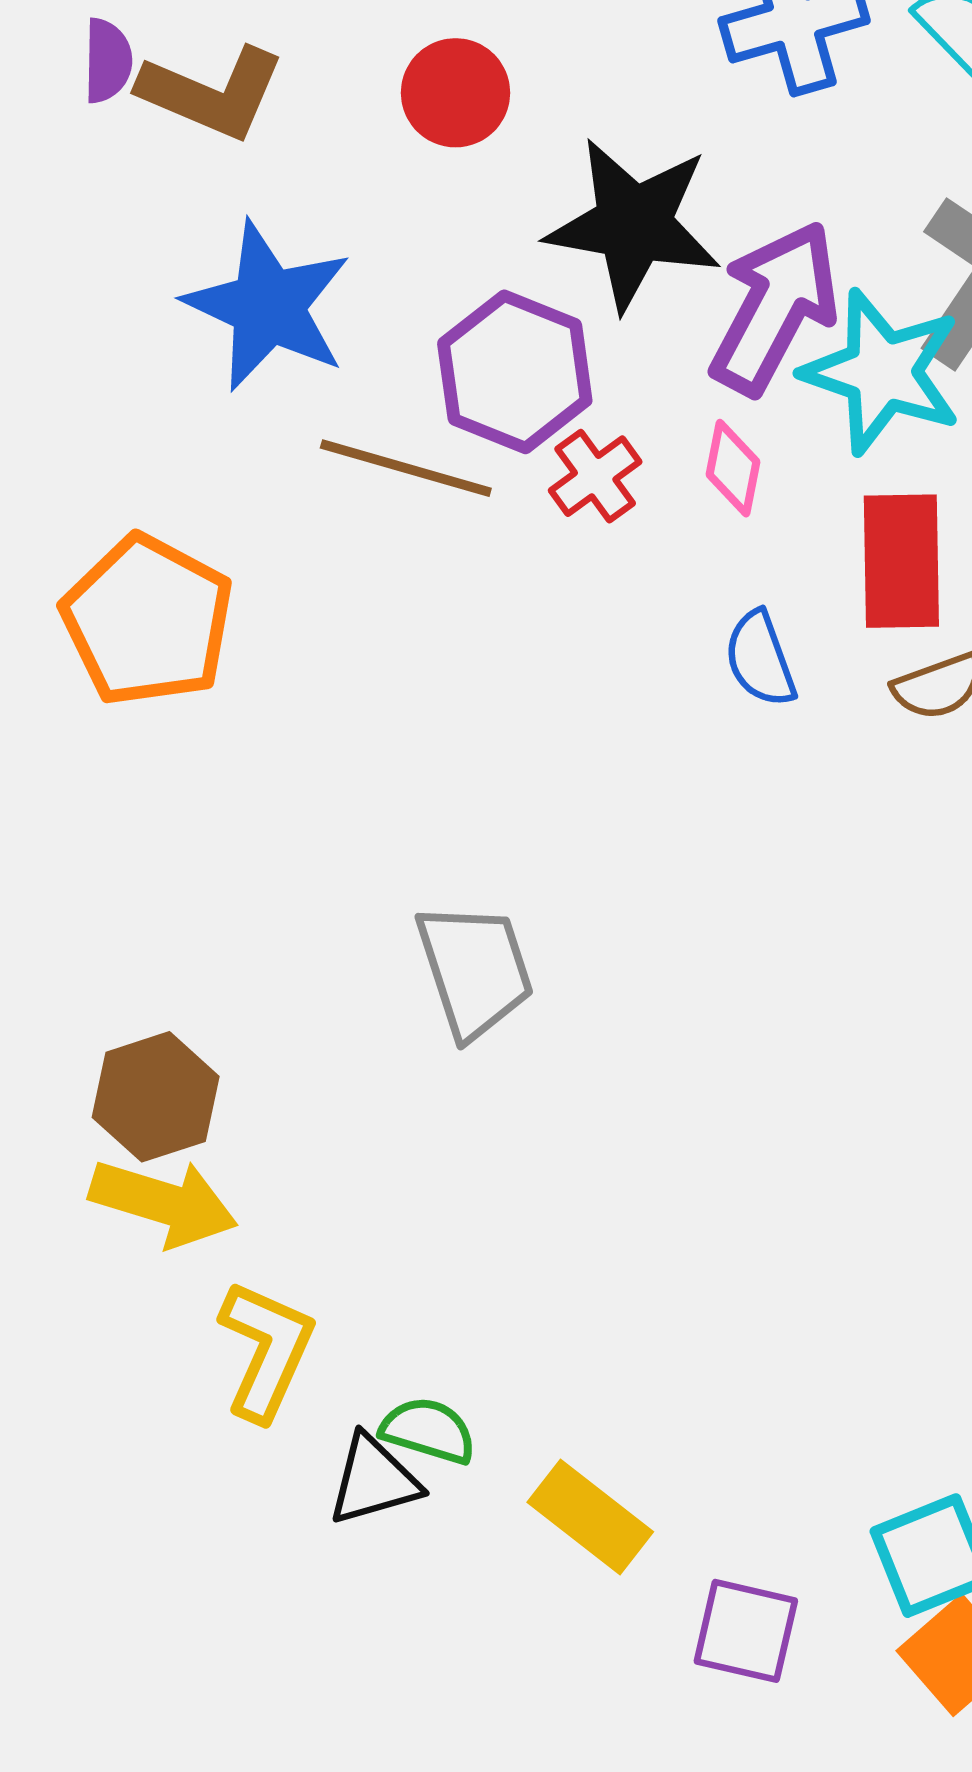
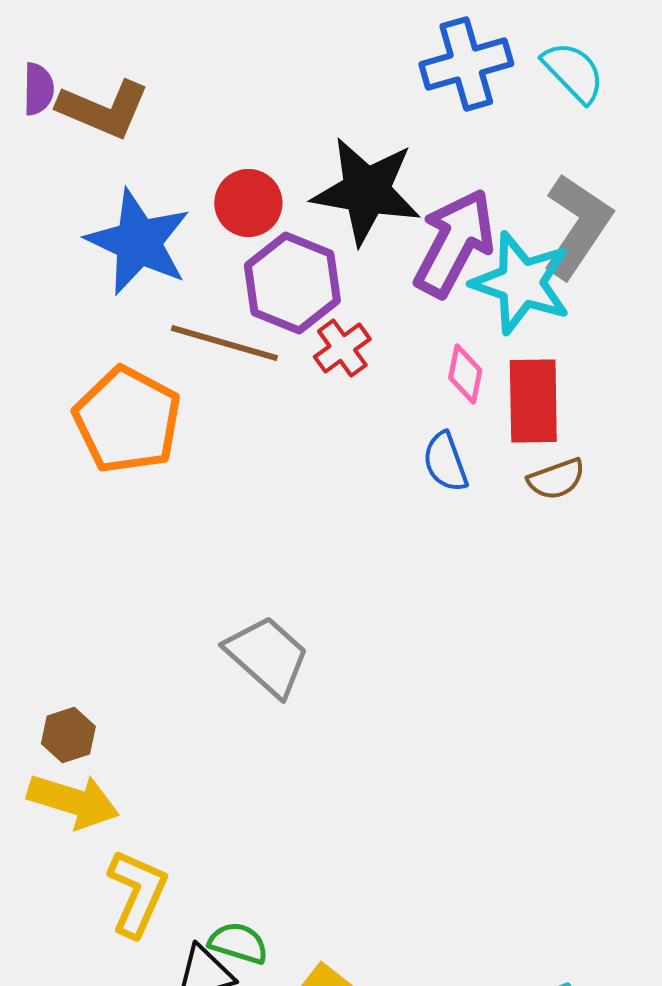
red circle: (456, 93) -> (248, 203), moved
pink diamond: (733, 468) -> (465, 374), moved
orange pentagon: (148, 620) -> (127, 420), moved
gray trapezoid: (475, 970) -> (267, 656), turned -30
brown hexagon: (156, 1097) -> (68, 735), size x0.7

